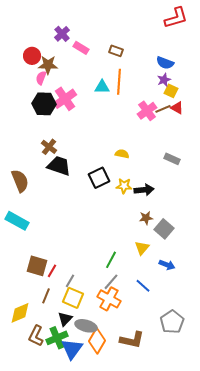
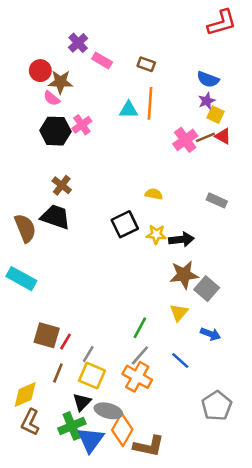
pink semicircle: (41, 78) -> (52, 98), turned -72
pink cross: (65, 99) -> (82, 125), size x0.7
black trapezoid: (59, 166) -> (55, 217), moved
brown star: (146, 218) -> (184, 275), size x1.6
brown L-shape: (36, 336) -> (30, 422), moved
brown L-shape: (132, 340) -> (149, 446), moved

